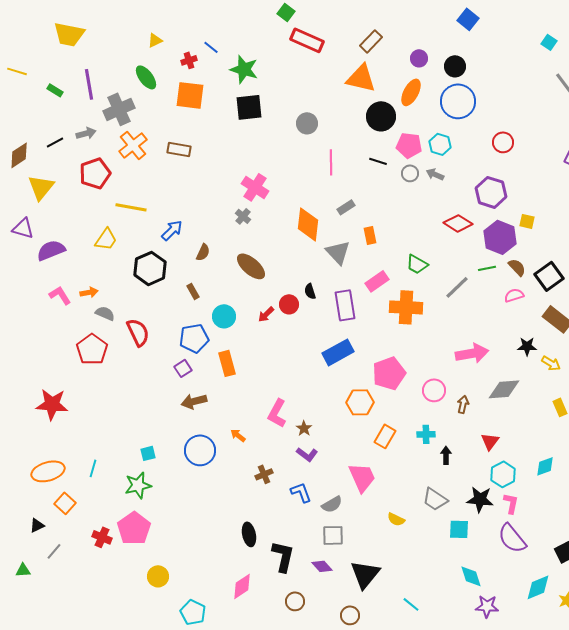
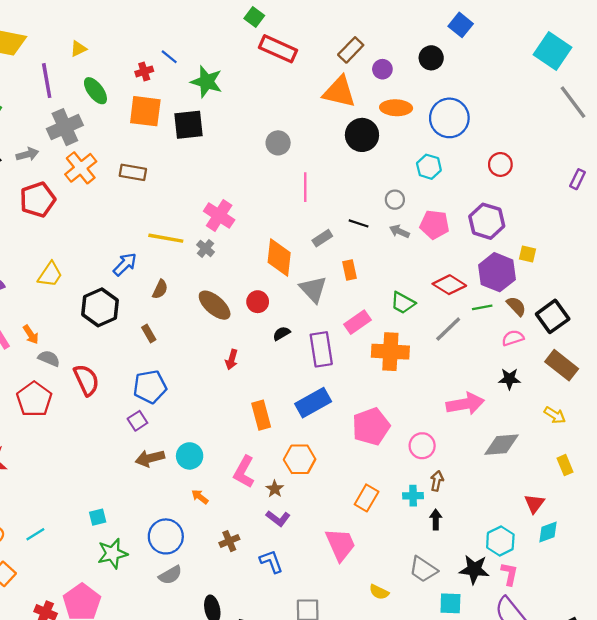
yellow triangle: (155, 40) -> (78, 49), moved
cyan square: (549, 42) -> (553, 51), size x2.0
purple circle: (419, 58) -> (382, 69), moved
black circle: (455, 66) -> (431, 58), moved
purple line: (89, 84) -> (47, 81), moved
orange ellipse: (411, 92) -> (396, 108), turned 64
black square: (249, 107) -> (188, 125), moved
pink pentagon: (409, 145) -> (435, 225), moved
black line: (378, 161) -> (359, 223), moved
gray arrow: (435, 174) -> (399, 231), moved
yellow line: (131, 207) -> (166, 238), moved
red diamond: (458, 223) -> (449, 285), moved
black semicircle: (310, 291) -> (281, 333), turned 77
orange arrow: (89, 292) -> (31, 335), turned 66
red circle: (289, 304) -> (258, 302), moved
red arrow: (266, 314) -> (232, 360), turned -30
cyan circle: (224, 316) -> (190, 456), moved
black star: (527, 346) -> (509, 379), moved
orange rectangle: (227, 363) -> (261, 415), moved
orange hexagon: (360, 402) -> (300, 459), moved
brown arrow: (463, 404) -> (437, 481), moved
red triangle: (490, 441) -> (534, 504), moved
blue circle: (200, 450) -> (166, 536), moved
cyan line: (93, 468) -> (35, 534), turned 42
green star: (138, 485) -> (112, 553), moved
gray semicircle: (332, 504) -> (170, 575), moved

